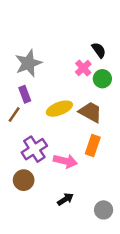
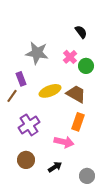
black semicircle: (99, 50) -> (81, 32), moved
gray star: (28, 63) -> (37, 53), moved, turned 30
pink arrow: (65, 161) -> (64, 142), moved
brown circle: (24, 180) -> (26, 160), moved

